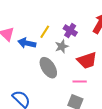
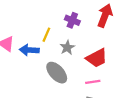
purple cross: (70, 31) -> (72, 20), moved

